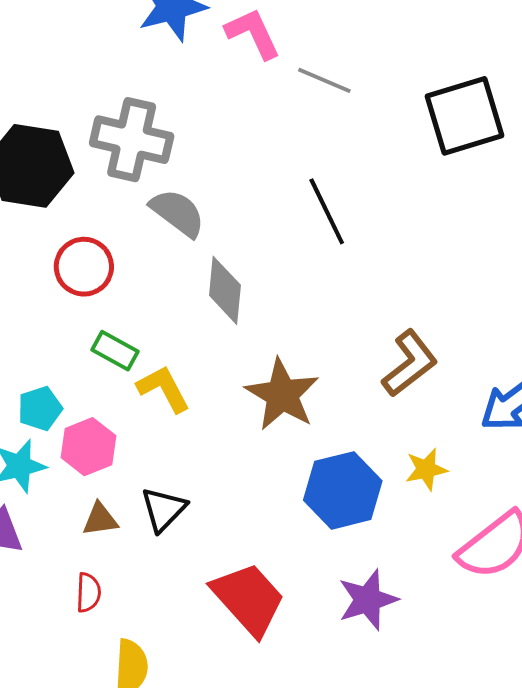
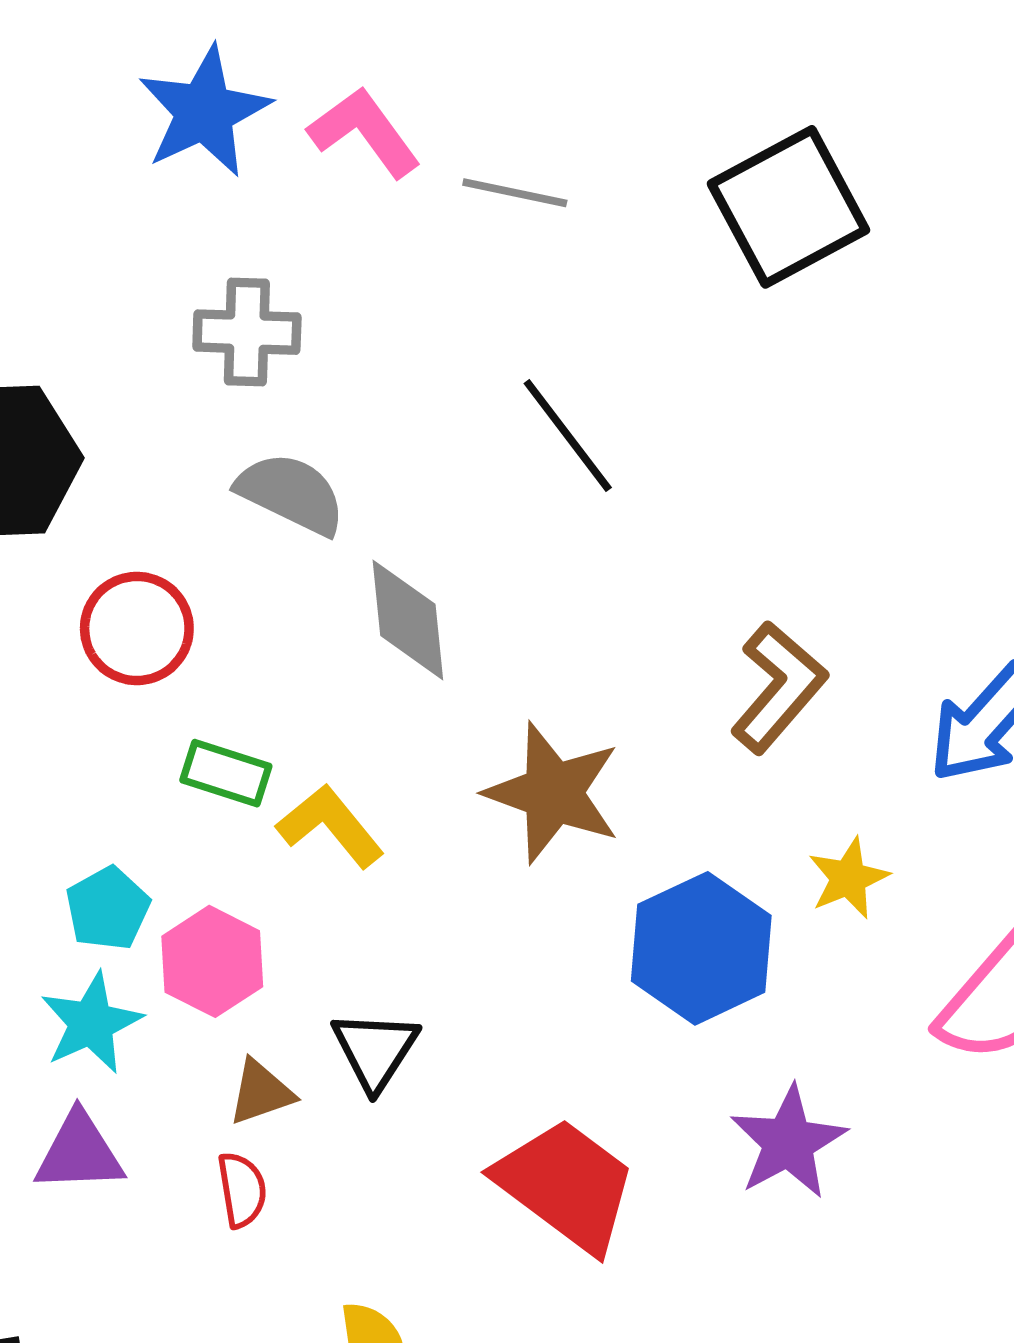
gray cross: (132, 140) -> (247, 332), moved, size x0.7
red semicircle: (88, 592) -> (242, 1190), moved

